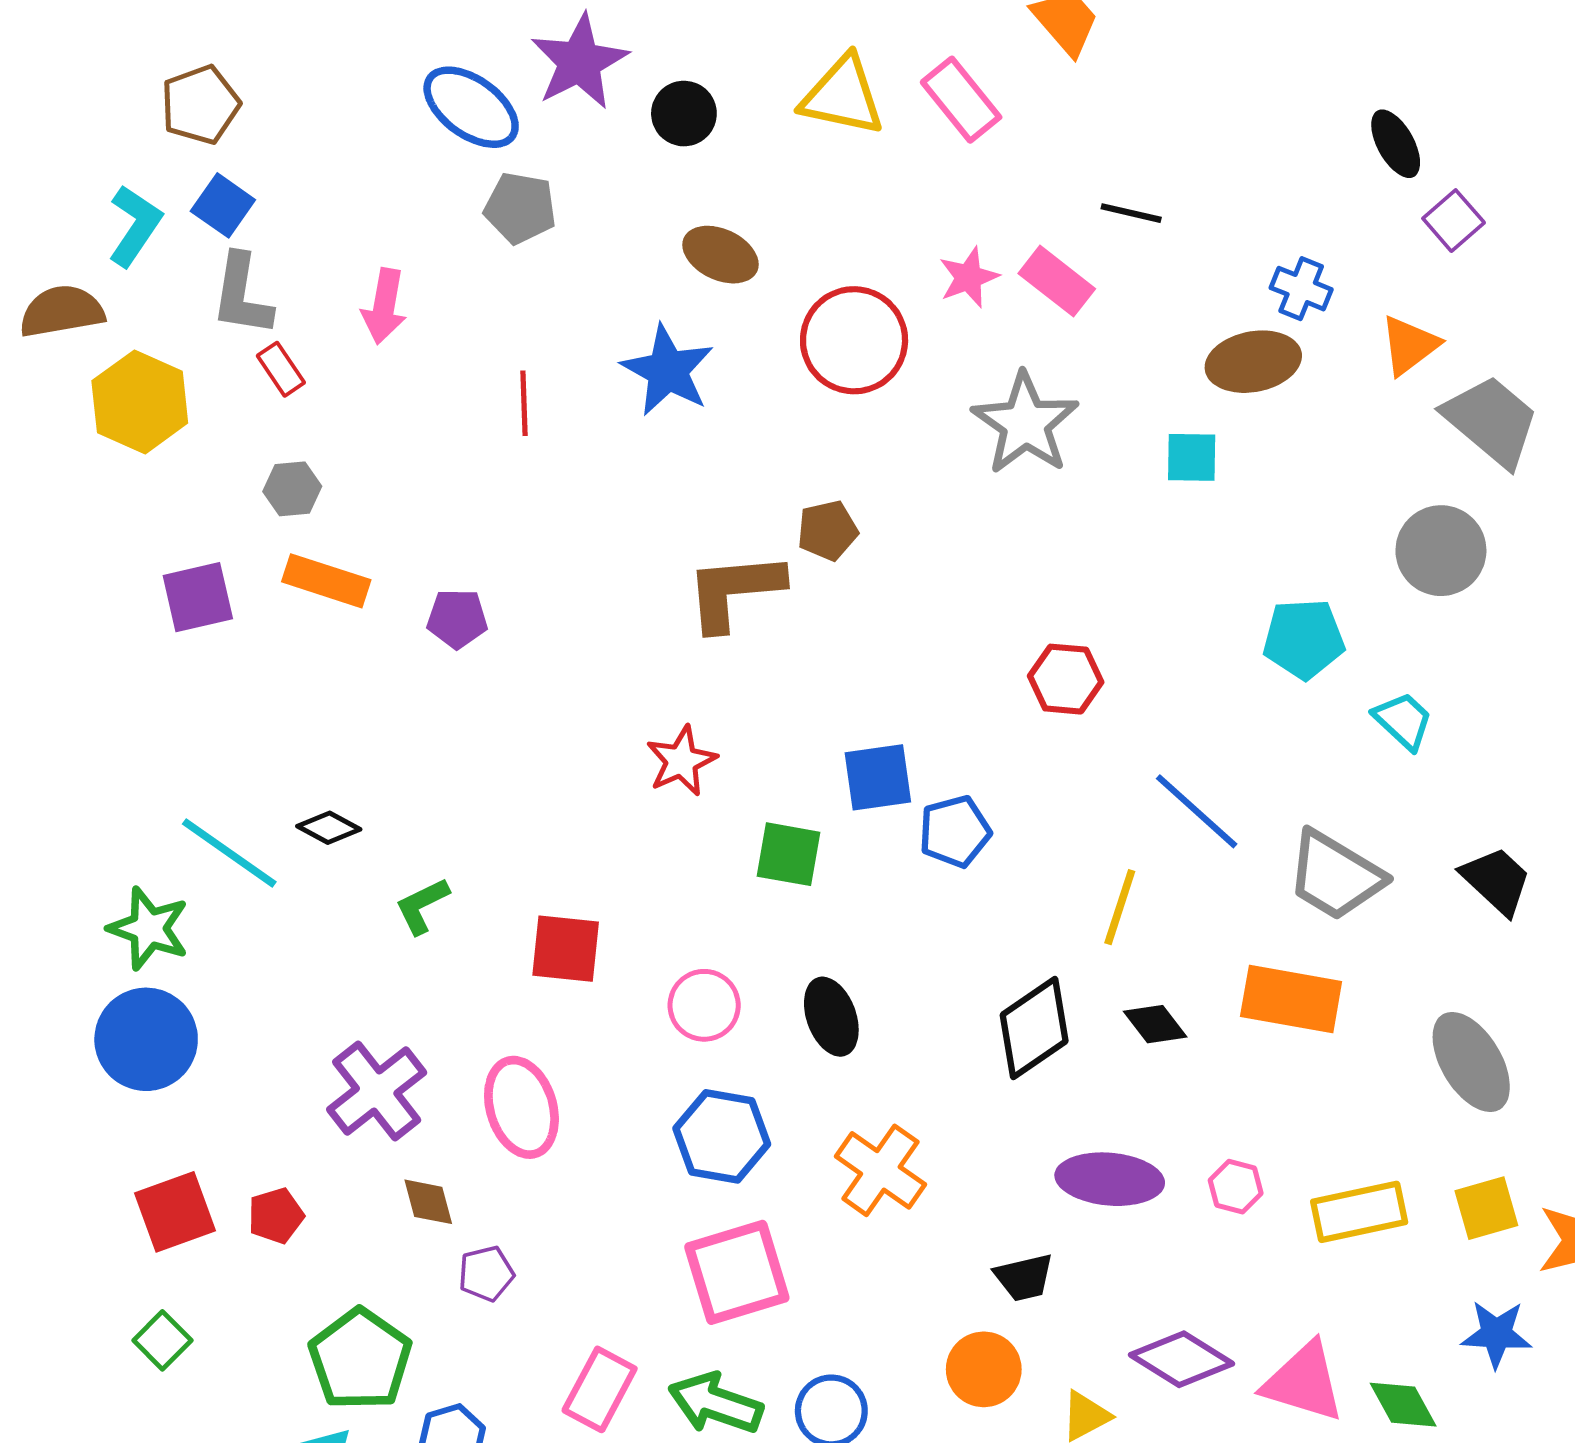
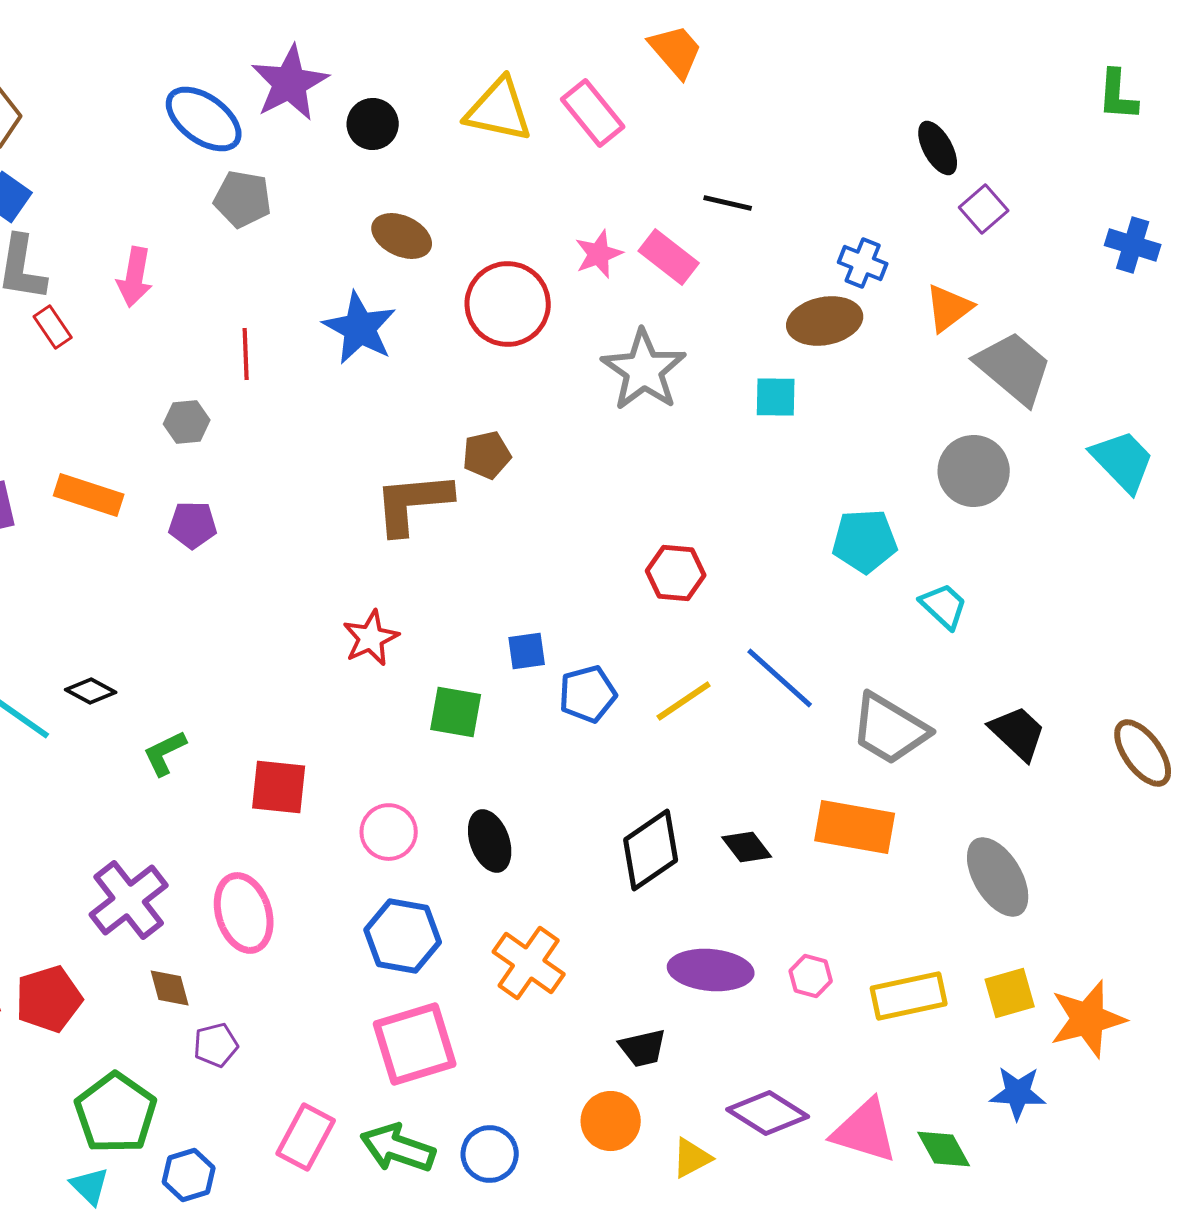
gray hexagon: (292, 489) -> (187, 422), moved
blue square: (878, 777) -> (527, 651), size x0.7
yellow line: (1120, 907) -> (684, 701), moved, turned 38
red pentagon: (276, 1216) -> (49, 999), size x1.5

